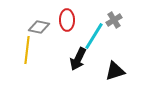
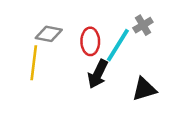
red ellipse: (67, 20) -> (90, 41), moved

